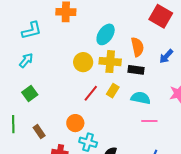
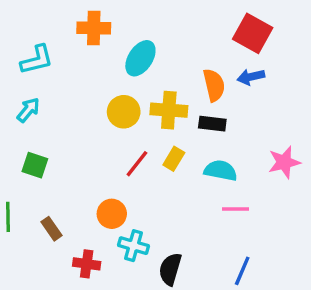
cyan ellipse: (106, 34) -> (140, 58), moved
blue arrow: (166, 56) -> (251, 77), moved, turned 35
green square: (30, 93) -> (35, 165), turned -35

